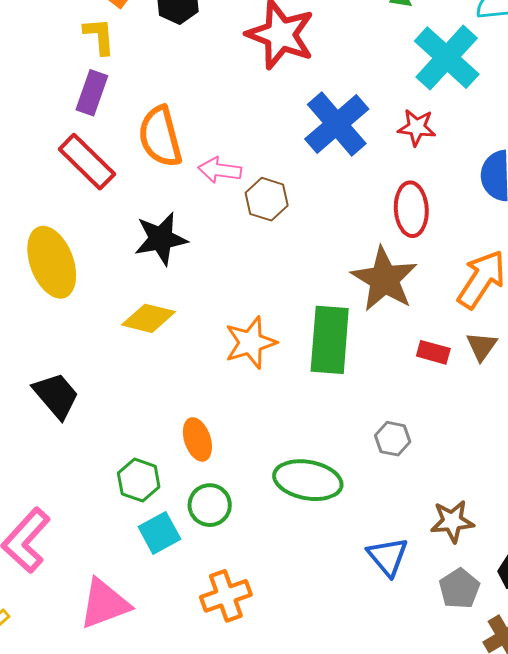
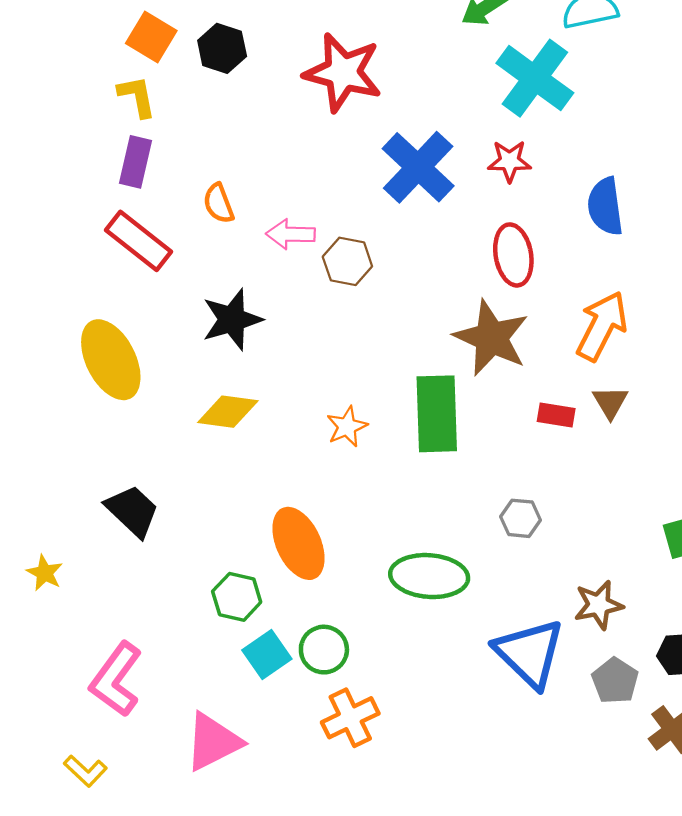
orange semicircle: (160, 137) -> (219, 203), size x0.6
orange star: (251, 343) -> (347, 427), size x0.7
orange ellipse: (197, 439) -> (298, 543), size x1.5
green circle: (210, 505) -> (324, 650), moved
blue triangle: (388, 557) -> (529, 653), size x1.5

